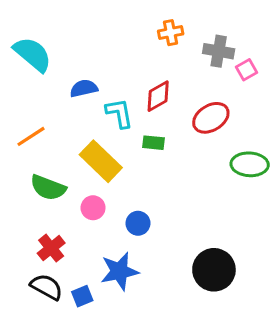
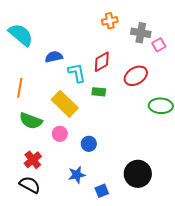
orange line: (31, 136) -> (20, 88), turned -48
blue star: (119, 271) -> (77, 175), size x0.7
blue square: (82, 296) -> (102, 191), moved

